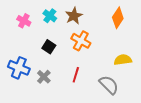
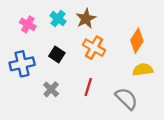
orange diamond: (118, 18) -> (137, 41), moved
blue cross: (19, 68) -> (22, 64), moved, turned -35

